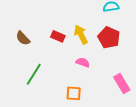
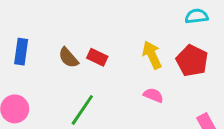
red rectangle: (58, 36) -> (97, 57), moved

